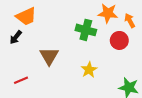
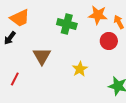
green cross: (86, 30) -> (67, 24), moved
red line: (21, 80) -> (15, 79), turned -40

